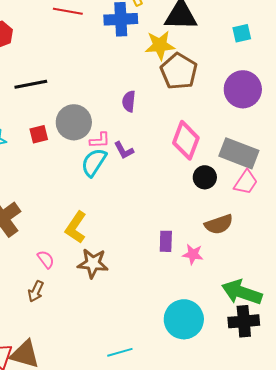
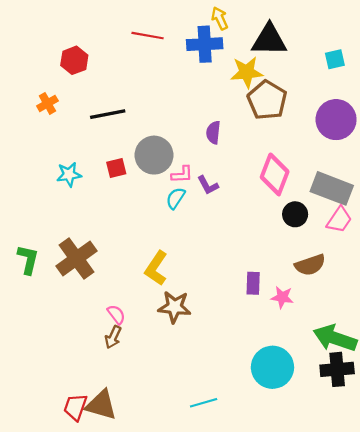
cyan semicircle: (94, 162) -> (176, 198), size x0.7
pink semicircle: (46, 259) -> (116, 314), moved

